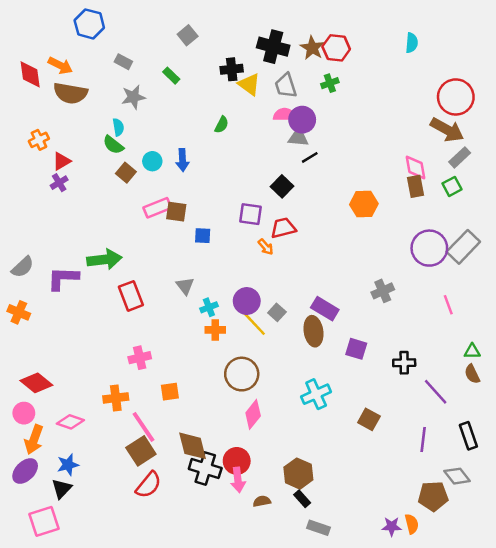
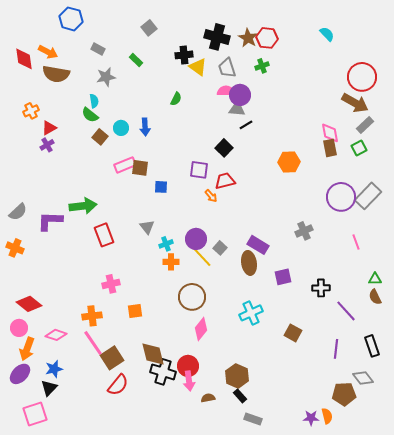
cyan semicircle: (412, 43) -> (327, 34), turned -49
purple square: (356, 349) -> (283, 277), turned -30
pink line: (143, 427) -> (93, 343), moved

